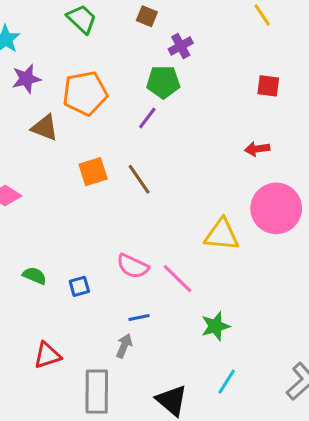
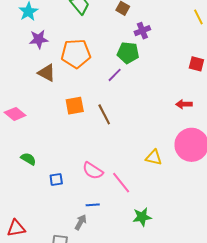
yellow triangle: (222, 235) -> (154, 157), size x0.7
green semicircle: (35, 276) -> (28, 159), moved
red triangle: (47, 355) -> (16, 228), moved

